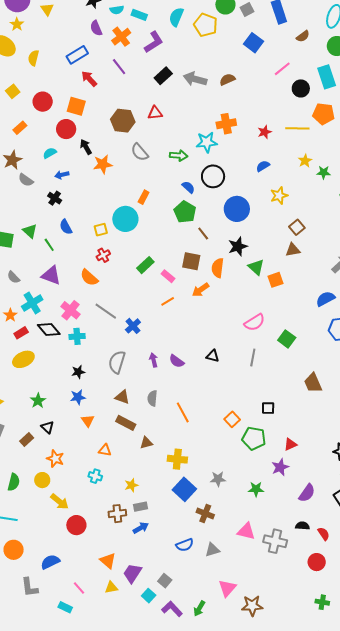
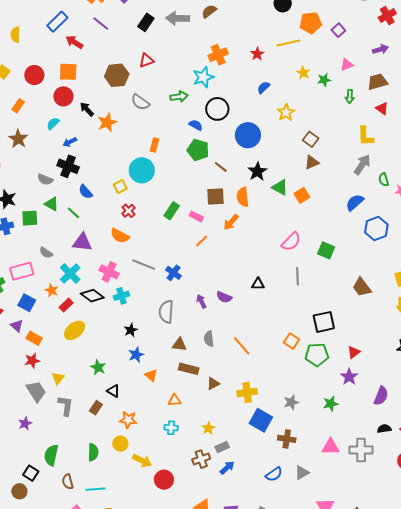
gray semicircle: (26, 180) -> (45, 179), moved
black cross: (55, 198) -> (68, 166), size x1.5
black square: (268, 408) -> (324, 322), size x1.6

